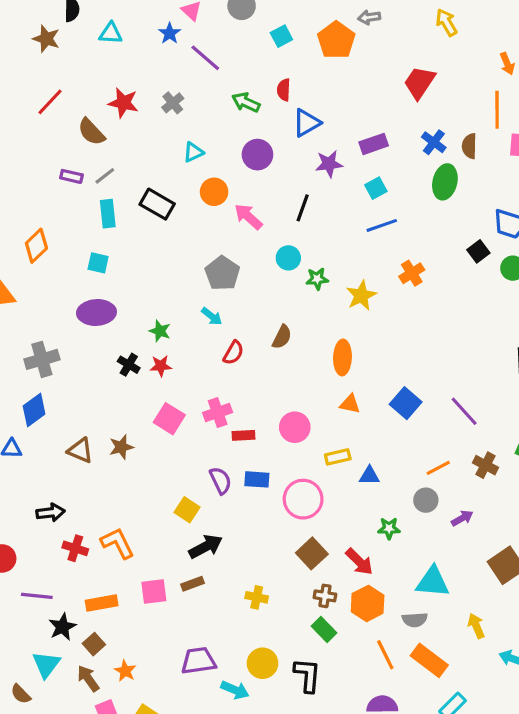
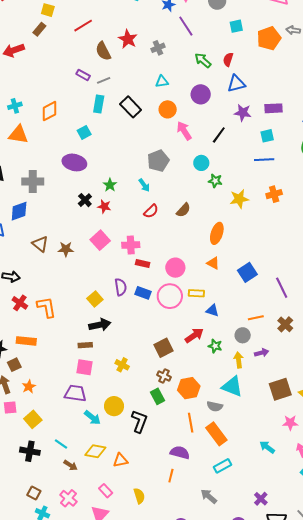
cyan square: (98, 263) -> (84, 132), turned 32
pink circle: (303, 499) -> (170, 296), moved
red arrow: (359, 562) -> (194, 335), moved, turned -96
pink square: (154, 591) -> (85, 367), moved
yellow arrow: (476, 626) -> (239, 360), moved

